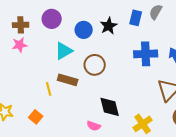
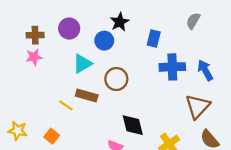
gray semicircle: (156, 12) -> (193, 21), moved
blue rectangle: (136, 18) -> (154, 38), moved
black star: (109, 26) -> (120, 22), moved
yellow line: (49, 89) -> (66, 105), turned -40

